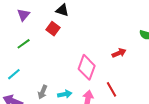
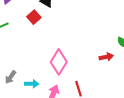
red arrow: (119, 53) -> (106, 57), moved

